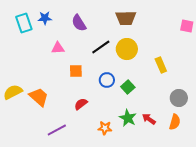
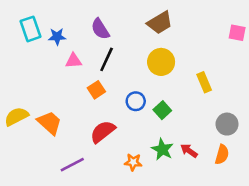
blue star: (45, 18) -> (57, 37), moved
brown trapezoid: (126, 18) -> (160, 23), turned -30
black line: (101, 47) -> (107, 59), moved, turned -30
orange square: (76, 71) -> (96, 90), turned -32
red semicircle: (81, 104) -> (103, 132), size x1.5

